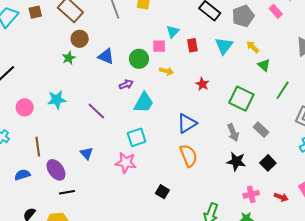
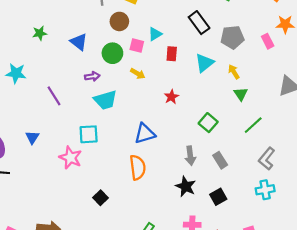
brown circle: (80, 39) -> (119, 21), moved
green square: (241, 99) -> (208, 123), size x0.7
cyan trapezoid: (144, 103) -> (105, 100), turned 30

